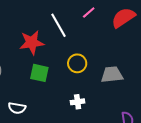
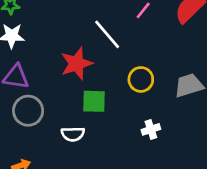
white semicircle: (17, 108) -> (73, 134), moved

